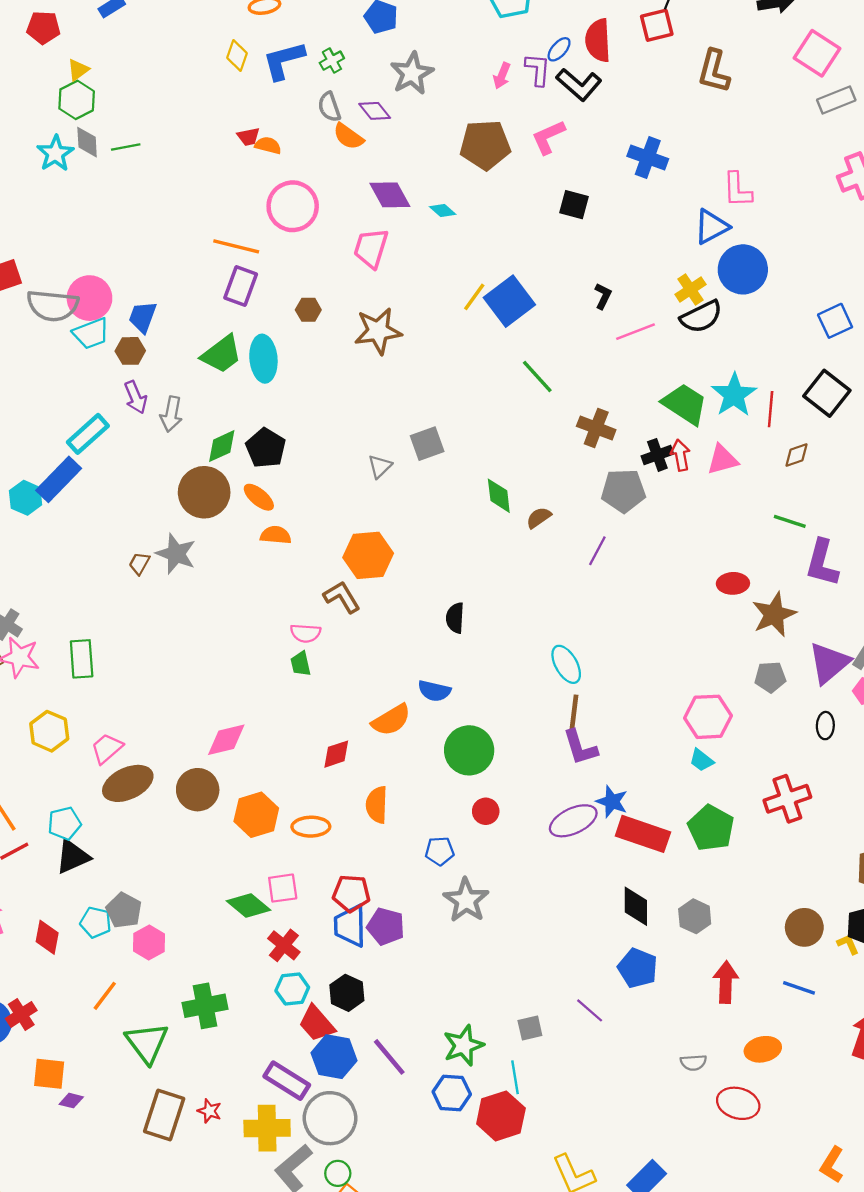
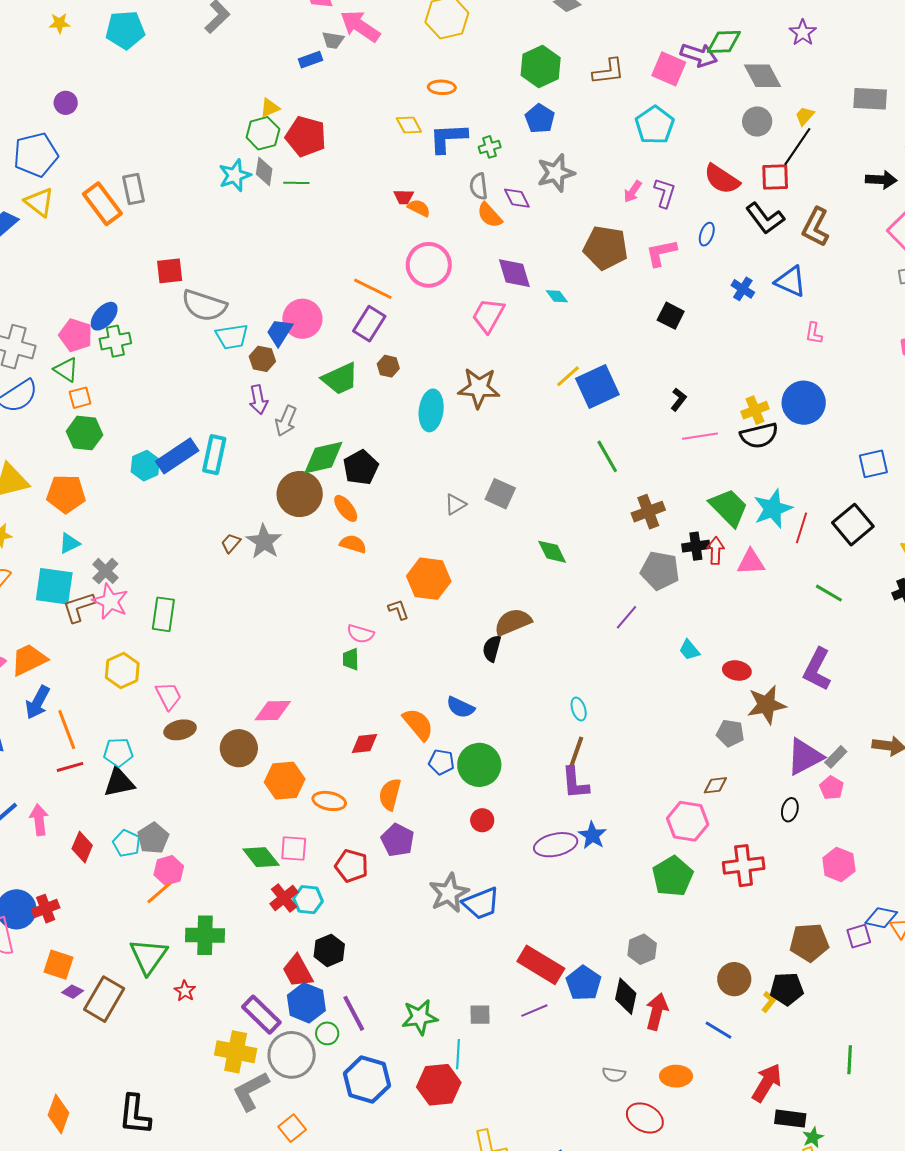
red pentagon: (43, 28) -> (306, 136), moved, size x1.4
red semicircle: (598, 40) -> (722, 179), turned -66
blue ellipse: (559, 49) -> (707, 234), moved, turned -35
yellow diamond: (237, 56) -> (409, 125), turned -60
black L-shape: (579, 84) -> (765, 218), moved
blue cross: (648, 158) -> (743, 289), size x0.7
pink L-shape: (737, 190) -> (814, 333), size x0.7
blue triangle: (712, 227) -> (791, 281), moved, turned 40
pink circle: (89, 298) -> (302, 319), moved
brown hexagon: (308, 310) -> (388, 366), moved
cyan ellipse: (263, 359) -> (431, 410), moved
brown cross: (596, 428) -> (648, 512), turned 36
cyan rectangle: (88, 434) -> (214, 455), moved, turned -48
gray square: (427, 444) -> (500, 494), turned 32
green diamond: (222, 446) -> (323, 458), size x1.4
brown diamond: (797, 455) -> (715, 785), moved
green diamond: (499, 496) -> (552, 552), turned -32
brown semicircle: (539, 518) -> (513, 622), moved, size x1.6
green line: (790, 521) -> (829, 593), moved
brown L-shape: (342, 597) -> (398, 610), size x0.7
cyan ellipse: (566, 664) -> (579, 709), size x0.7
gray pentagon: (770, 677) -> (730, 733), moved
pink hexagon: (708, 717) -> (688, 821), moved
orange semicircle: (391, 720) -> (418, 724), turned -111
pink trapezoid: (107, 748) -> (168, 696), turned 92
cyan trapezoid: (701, 760) -> (689, 650), moved
brown ellipse: (128, 783) -> (180, 730), size x0.7
red rectangle: (643, 834) -> (541, 965), moved
blue pentagon: (440, 851) -> (441, 762), moved
black diamond: (636, 906) -> (626, 996), moved
blue trapezoid: (350, 926) -> (481, 903), moved, turned -123
purple pentagon: (386, 926) -> (398, 840), moved
yellow L-shape: (848, 944) -> (769, 1002), turned 50
cyan hexagon: (292, 989) -> (308, 900), moved
orange line: (105, 996) -> (159, 893), moved
purple line: (590, 1010) -> (534, 1011), turned -76
blue hexagon: (452, 1093) -> (367, 1079), moved, size x1.4
red star: (209, 1111) -> (185, 991), moved
brown rectangle: (164, 1115) -> (104, 999), moved
green circle: (338, 1173) -> (327, 1033), moved

